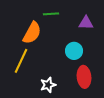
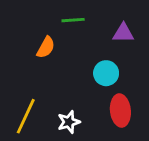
orange semicircle: (32, 33) -> (46, 47), size x0.7
yellow line: (21, 61) -> (26, 116), moved

